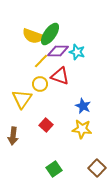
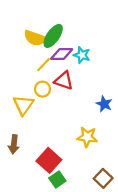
blue star: (83, 106) -> (104, 104), moved
red square: (46, 125) -> (49, 160), moved, size x1.6

